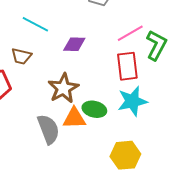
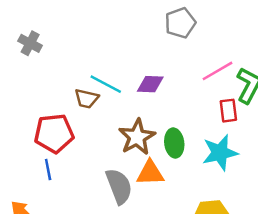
cyan line: (35, 24) -> (106, 84), moved
red rectangle: (127, 66) -> (228, 111), moved, size x0.7
green ellipse: (94, 109) -> (174, 143), moved, turned 70

